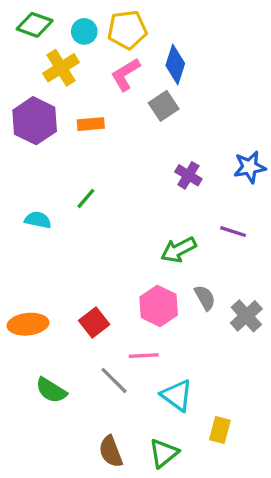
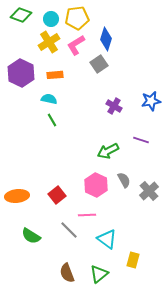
yellow cross: (61, 68) -> (49, 42), moved
green line: (86, 198) -> (52, 120), turned -72
cyan semicircle: (38, 220) -> (49, 99), moved

